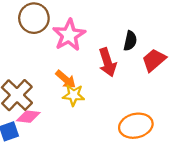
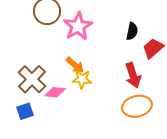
red arrow: (108, 62) -> (133, 75), moved
pink diamond: (28, 117) -> (55, 92), moved

